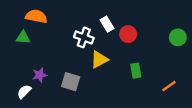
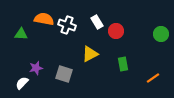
orange semicircle: (36, 16) -> (44, 19), moved
white cross: (84, 37) -> (67, 25), moved

